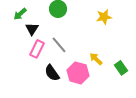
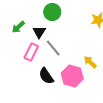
green arrow: (20, 14) -> (18, 27), moved
black triangle: (32, 29) -> (39, 32), moved

